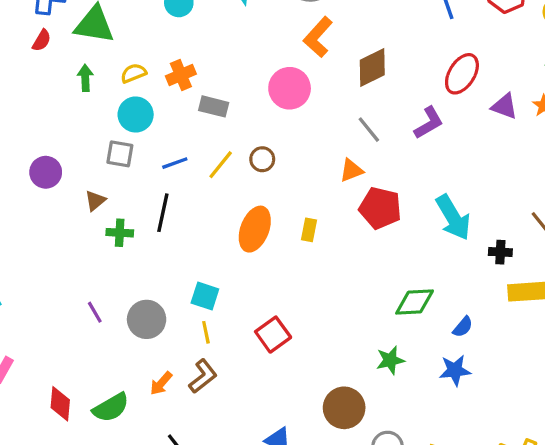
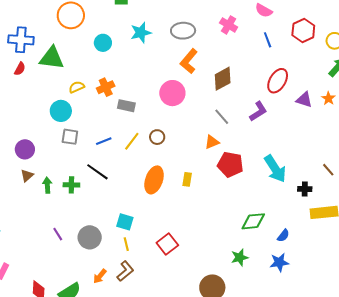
green arrow: (85, 78) -> (47, 185), moved
cyan circle: (136, 114) -> (61, 111), moved
brown triangle: (95, 201) -> (27, 176), moved
black line: (163, 213) -> (97, 172), turned -65

